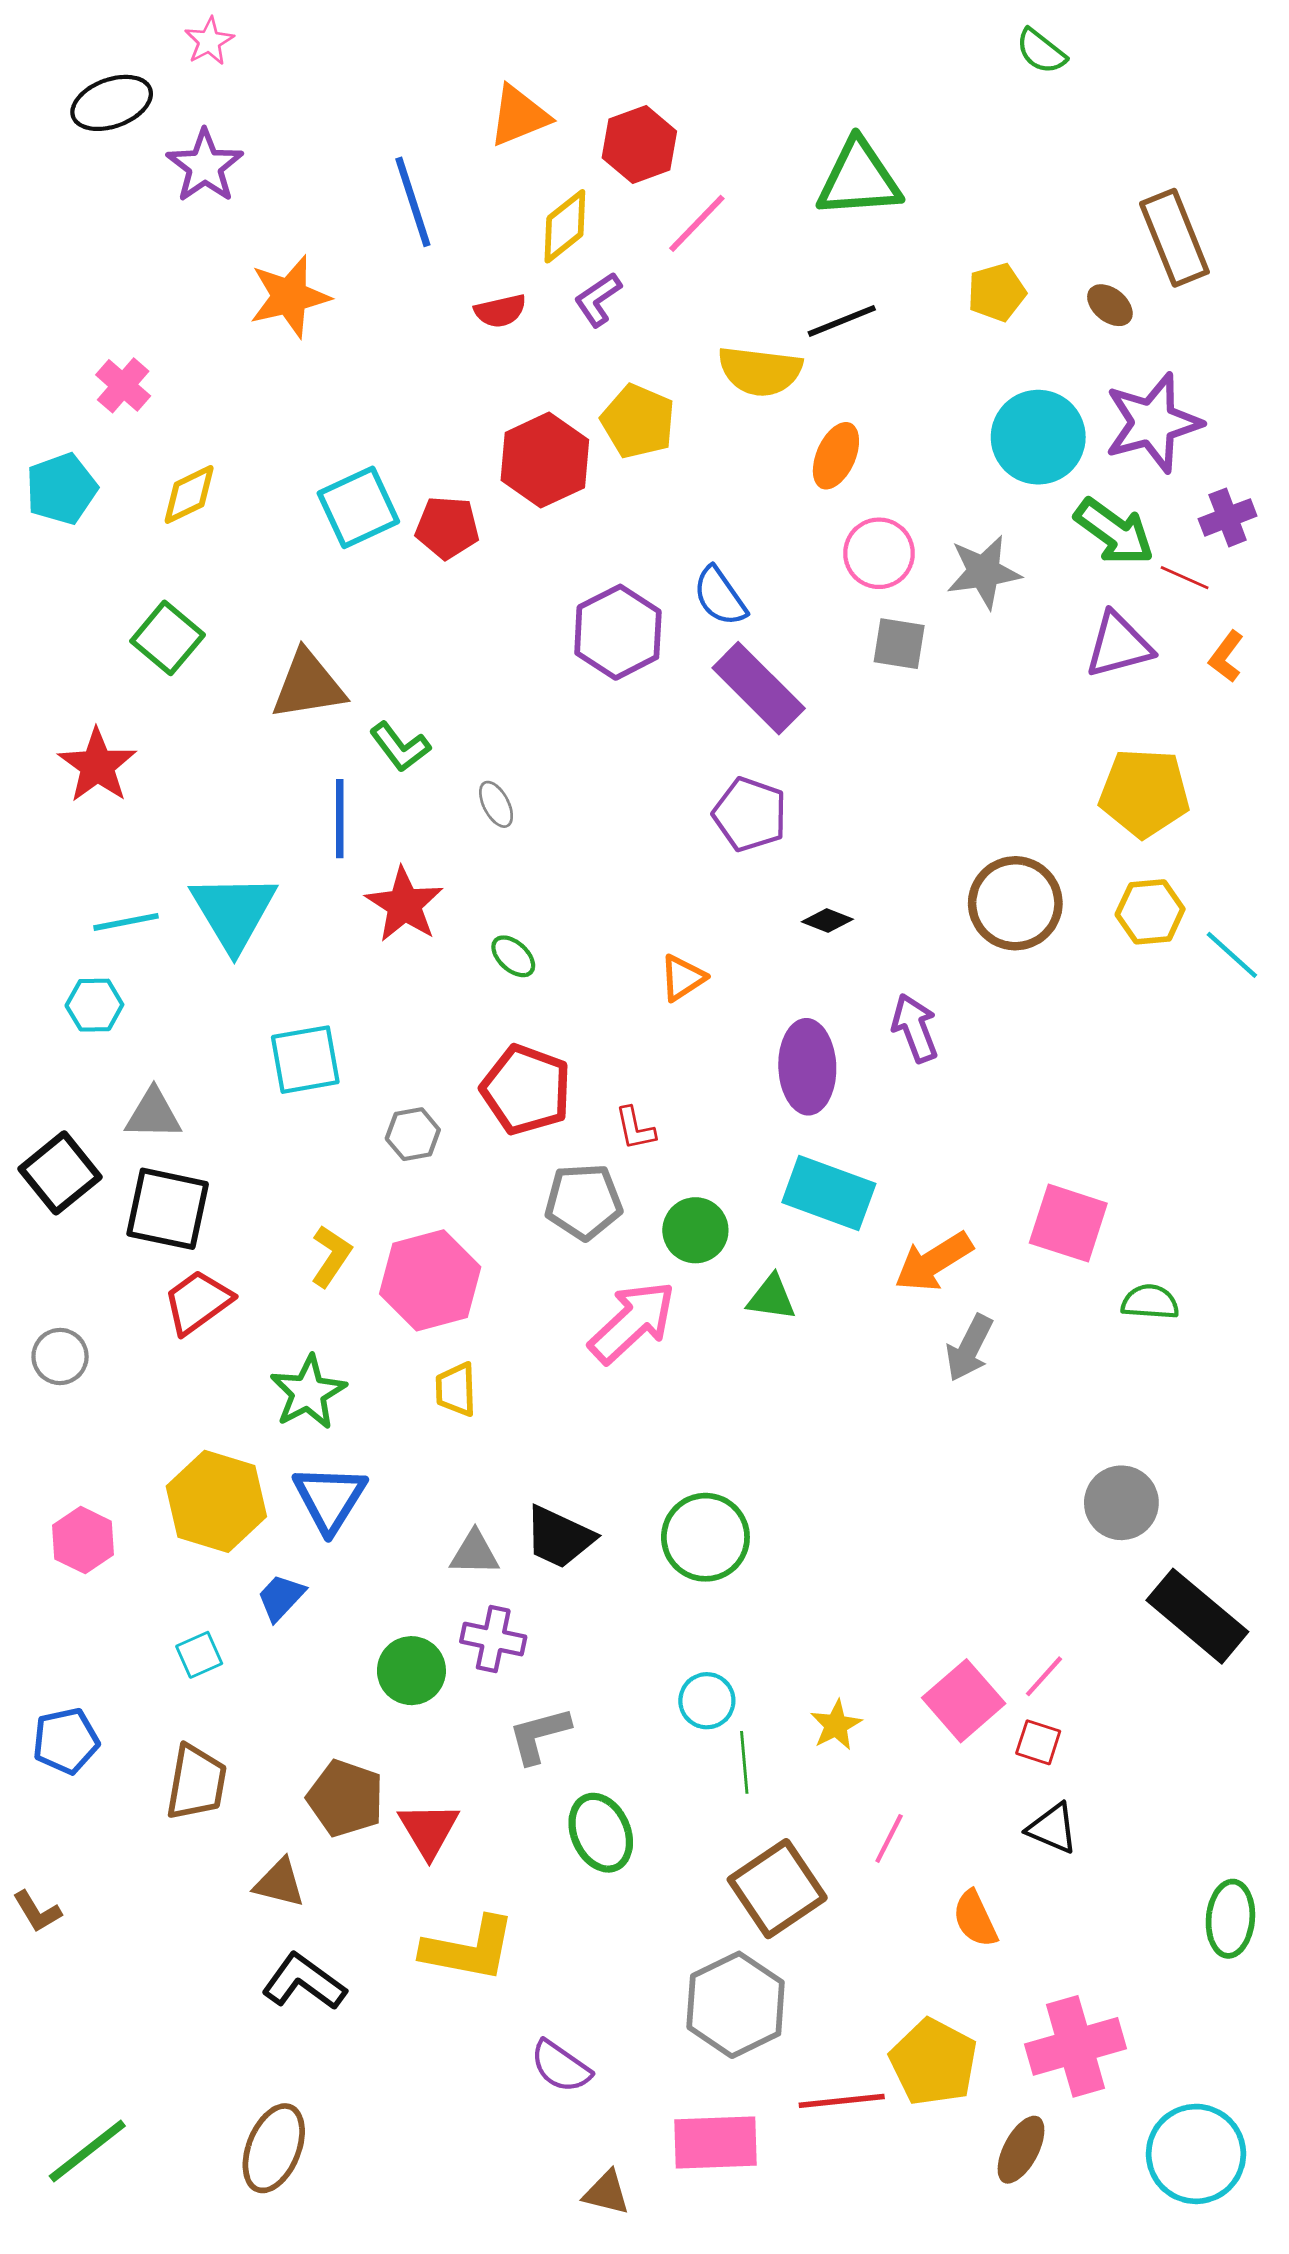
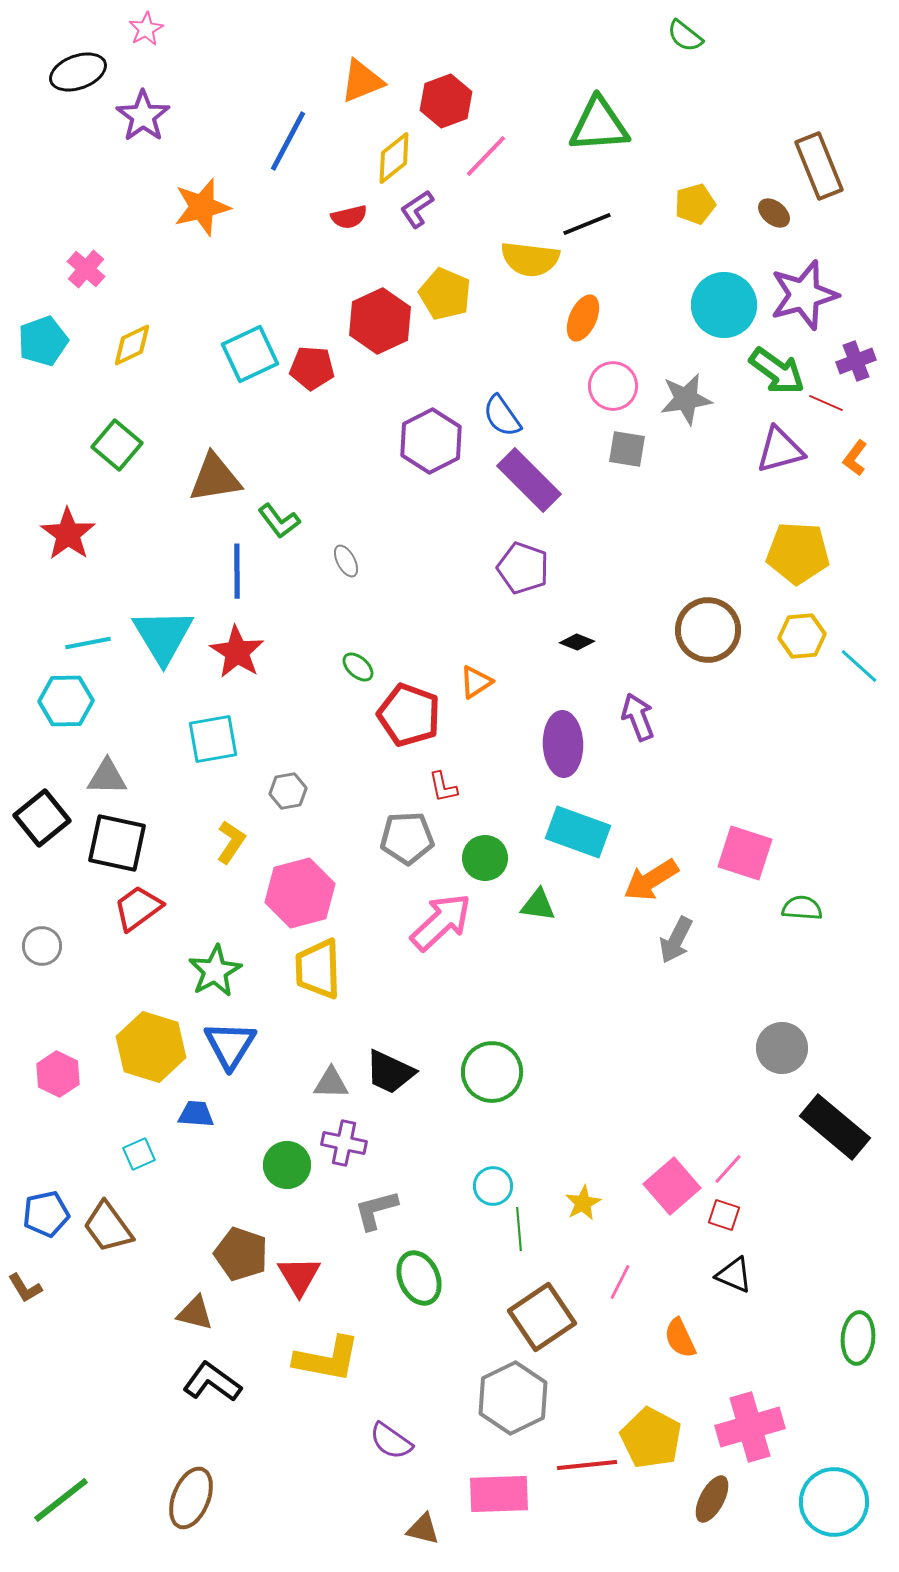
green semicircle: (1041, 51) -> (685, 36), moved
blue line: (413, 202) -> (288, 141), turned 46
red star: (404, 905) -> (237, 652), moved
cyan hexagon: (94, 1005) -> (66, 701), size x1.4
red pentagon: (526, 1090) -> (409, 715), moved
yellow L-shape: (331, 1256) -> (231, 842), moved
yellow trapezoid: (456, 1389) -> (318, 969), size x1.6
blue trapezoid: (281, 1597) -> (196, 1114), turned 51
brown trapezoid: (196, 1782) -> (108, 1227), moved, turned 134
brown L-shape: (37, 1912) -> (25, 1288), moved

